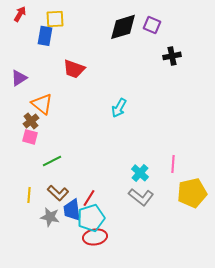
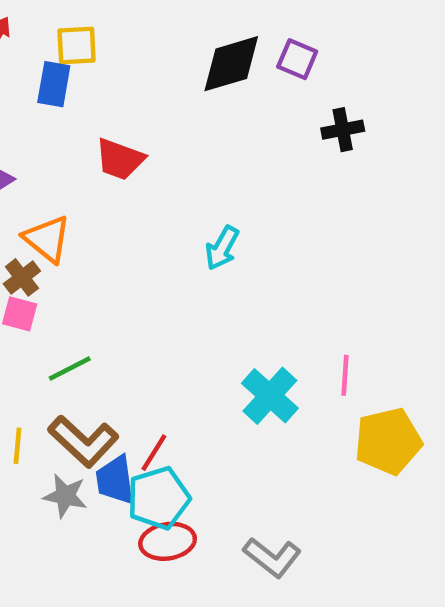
cyan cross: (140, 173) -> (270, 396), size x1.4
brown L-shape: (58, 193) -> (83, 441), size x1.4
gray L-shape: (141, 197) -> (272, 557), moved

